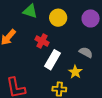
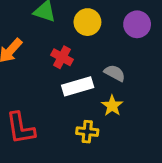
gray semicircle: (86, 52) -> (115, 73), moved
white rectangle: (53, 60) -> (78, 86), turned 42

